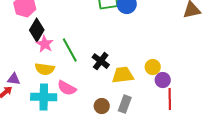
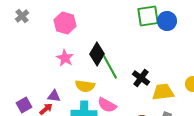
black diamond: (37, 30) -> (97, 54), moved
pink star: (45, 44) -> (65, 58), moved

